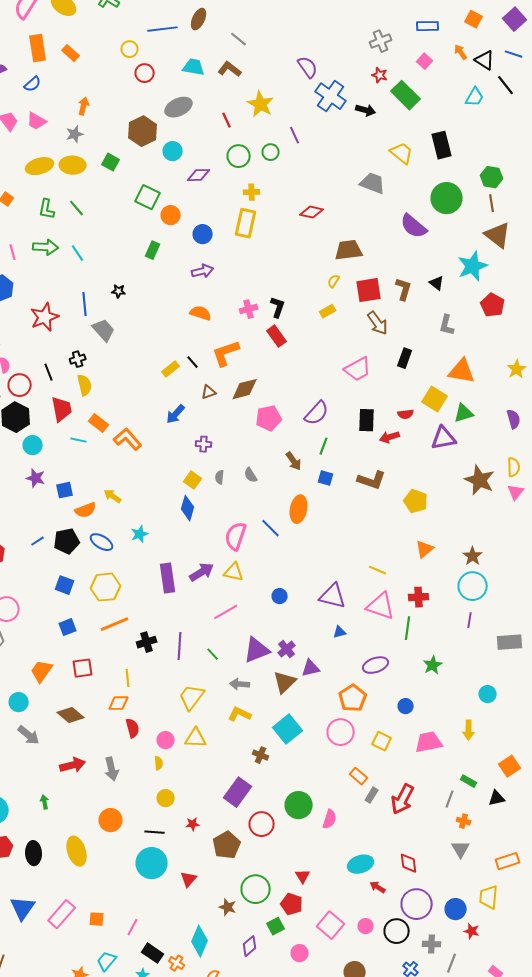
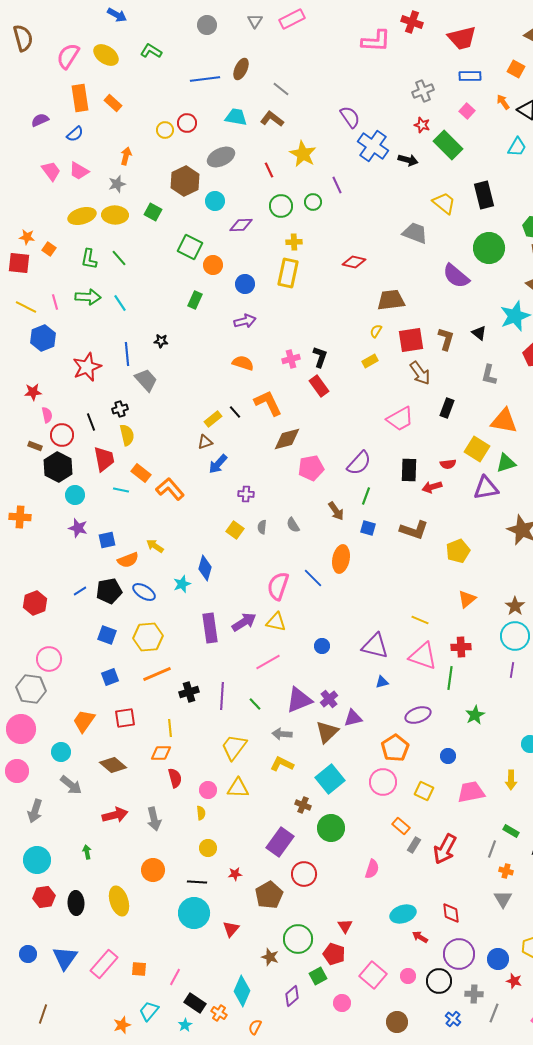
yellow circle: (130, 49) -> (165, 130), moved
orange L-shape: (226, 353) -> (268, 403), turned 84
brown triangle: (209, 392) -> (205, 442), moved
yellow pentagon: (416, 501) -> (458, 551), turned 30
blue diamond: (188, 508) -> (205, 568), moved
green circle: (299, 805) -> (331, 828), moved

